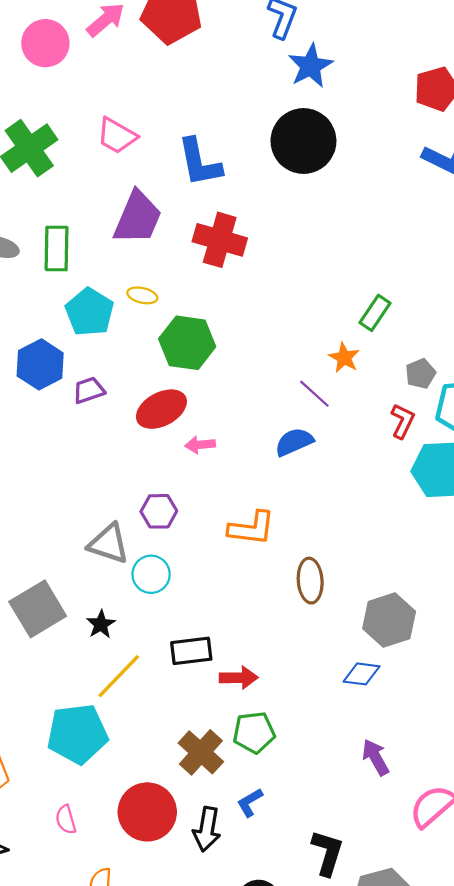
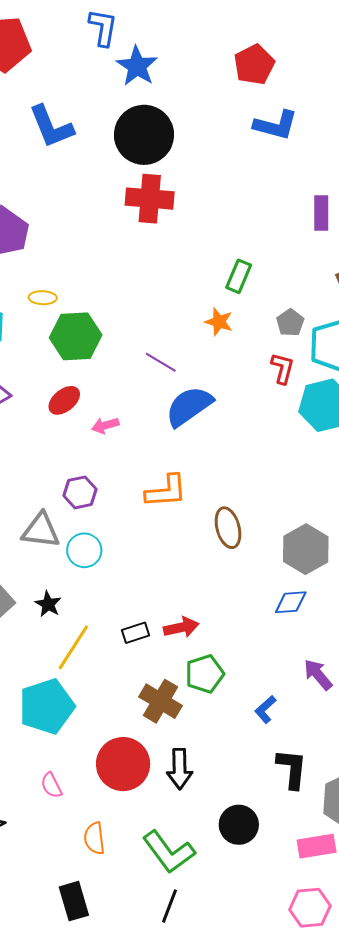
blue L-shape: (199, 162) -> (51, 127), moved
red cross: (220, 240) -> (150, 199), moved
yellow ellipse: (142, 295) -> (43, 298), moved
purple line: (314, 394) -> (161, 362), moved
red ellipse: (161, 409) -> (64, 400), size x0.7
blue semicircle: (294, 442) -> (189, 406), size x1.4
black rectangle: (191, 651) -> (135, 633), moved, size x0.7
blue L-shape: (250, 802) -> (265, 709), moved

